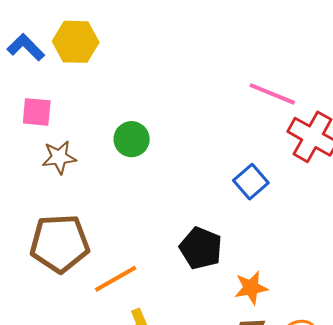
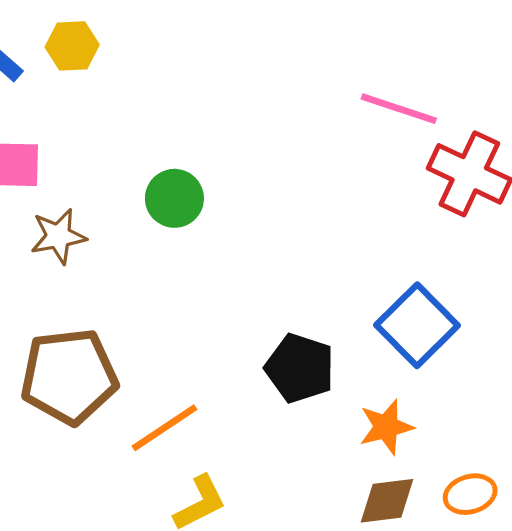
yellow hexagon: (76, 42) -> (72, 46), size x0.7
blue square: (251, 182) -> (417, 325), moved, size x1.4

